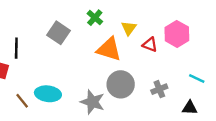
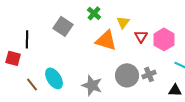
pink hexagon: (177, 34) -> (164, 39), moved
red triangle: (150, 45) -> (141, 36), turned 40
gray circle: (121, 84) -> (127, 75), moved
cyan ellipse: (48, 94) -> (54, 78), turned 50

